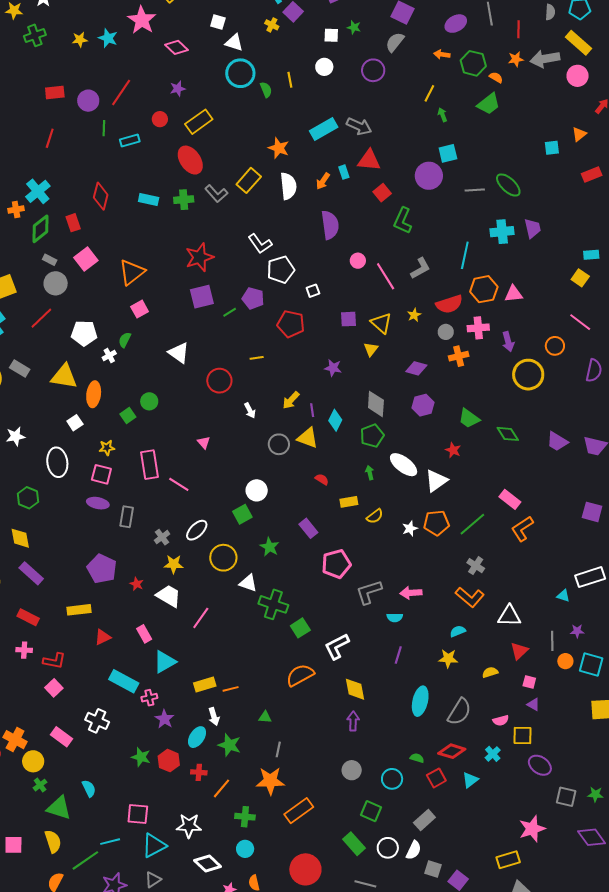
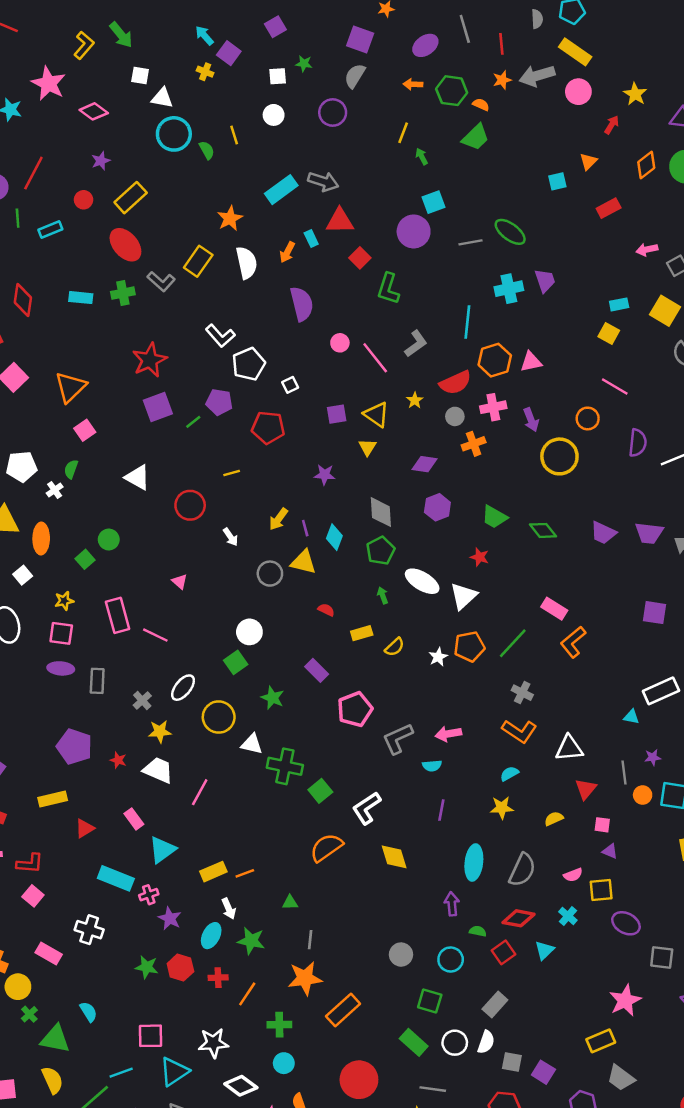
orange star: (279, 148) -> (230, 218), turned 30
purple arrow: (353, 721) -> (452, 904), moved

